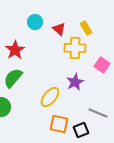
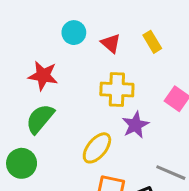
yellow cross: (75, 48) -> (117, 89), moved
red star: (15, 50) -> (43, 76), turned -30

